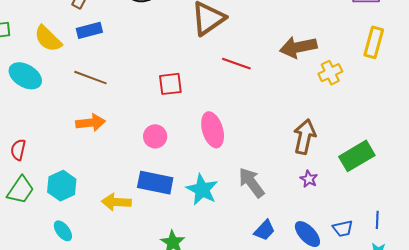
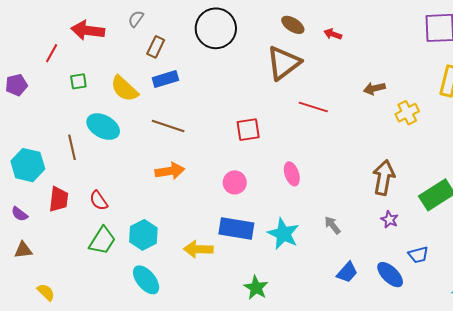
brown arrow: (298, 47) -> (374, 88), size x0.6
pink ellipse: (213, 130) -> (292, 174), size x0.7
red semicircle: (18, 150) -> (99, 201), turned -45
gray arrow: (251, 183) -> (332, 225), size x0.6
blue trapezoid: (343, 229) -> (418, 255), moved
cyan ellipse: (63, 231) -> (146, 280), size x1.4

